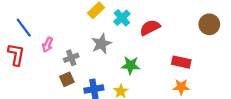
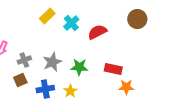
brown circle: (209, 24) -> (137, 19), moved
gray star: (101, 44) -> (52, 62), moved
red rectangle: (181, 62) -> (113, 69), moved

